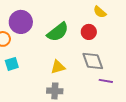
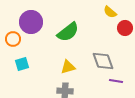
red circle: (89, 32) -> (125, 28), moved

